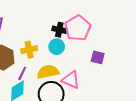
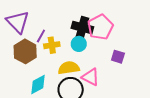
black cross: (59, 30) -> (82, 28), size x1.5
purple line: (22, 73) -> (41, 36), moved

